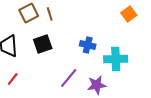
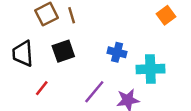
red line: (13, 79) -> (42, 88), moved

